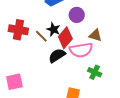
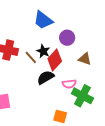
pink semicircle: (81, 50) -> (69, 84), moved, size x0.6
green cross: (95, 72) -> (82, 96), size x1.5

